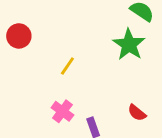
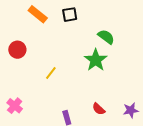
pink cross: (62, 111) -> (15, 106), moved

